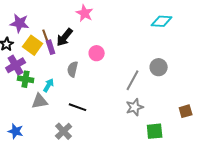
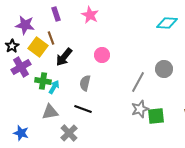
black arrow: (65, 37) -> (64, 57), moved
purple rectangle: (51, 47) -> (56, 14), moved
gray semicircle: (73, 69) -> (85, 83), moved
green cross: (26, 79) -> (43, 81), moved
gray triangle: (40, 101) -> (50, 112), moved
green square: (155, 131) -> (156, 116), moved

